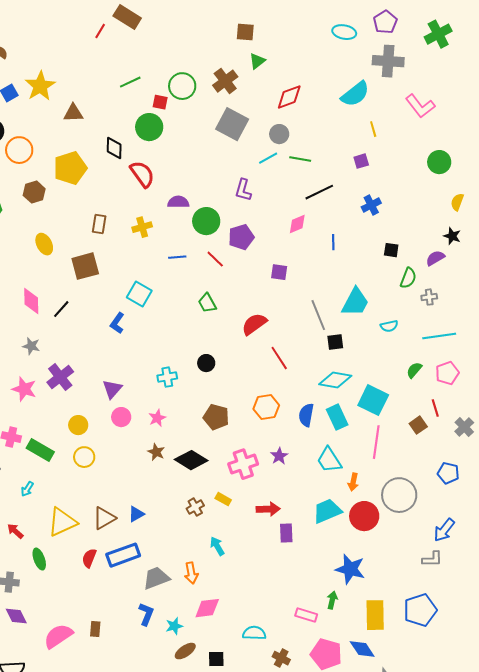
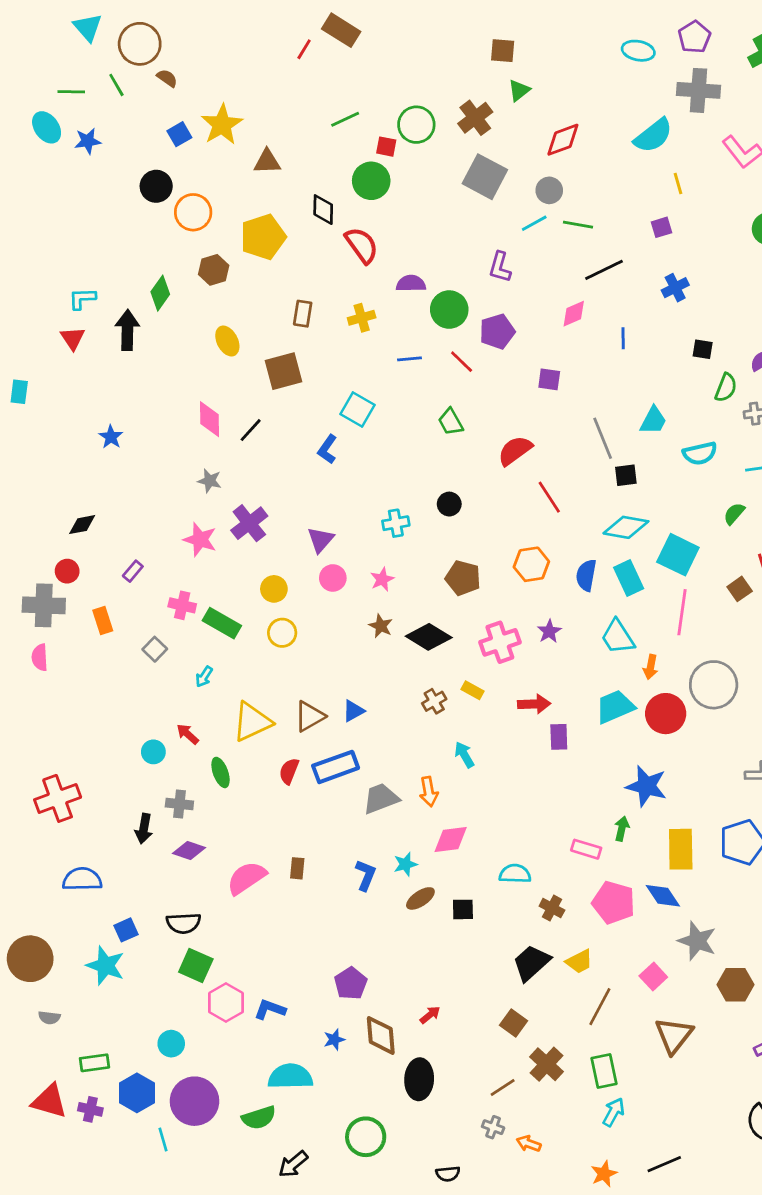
cyan trapezoid: (355, 302) -> (653, 420), size x0.7
cyan semicircle: (389, 326) -> (700, 453), size x1.4
blue L-shape: (146, 614) -> (366, 875), moved
purple diamond: (16, 616) -> (189, 851), turned -45

